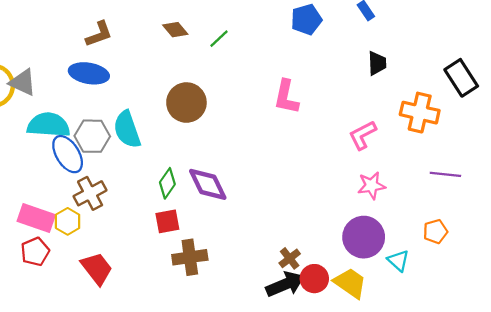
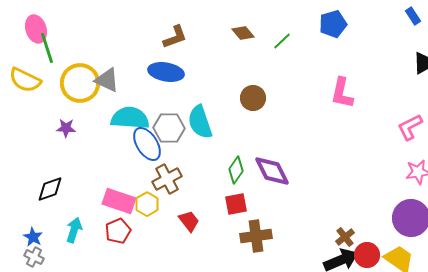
blue pentagon: (306, 20) -> (333, 24), moved
brown circle: (186, 103) -> (253, 98), size x0.7
red trapezoid: (97, 268) -> (189, 221), moved, size x0.7

